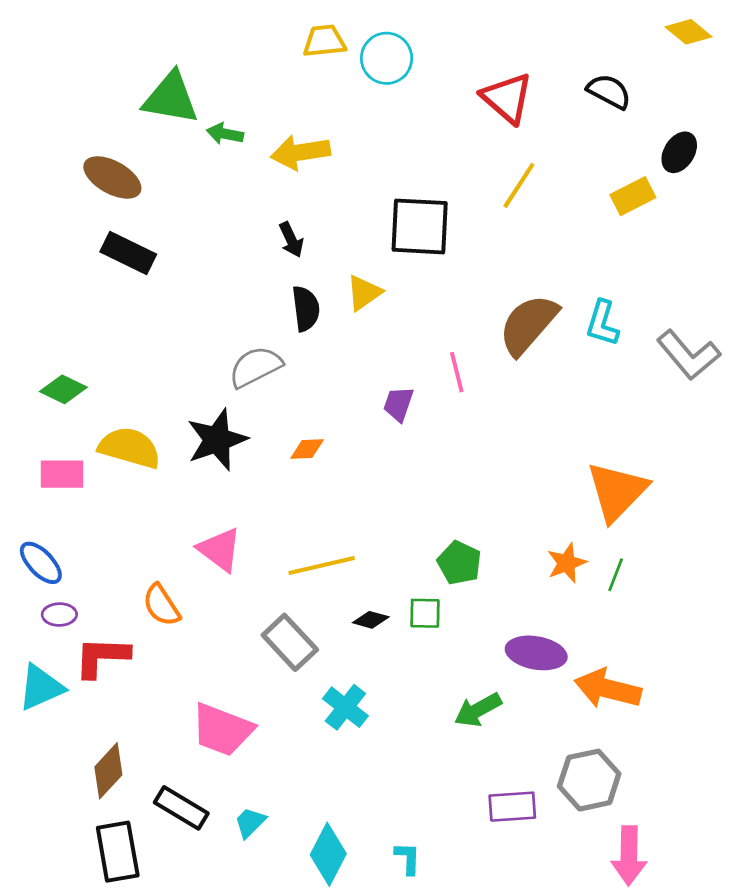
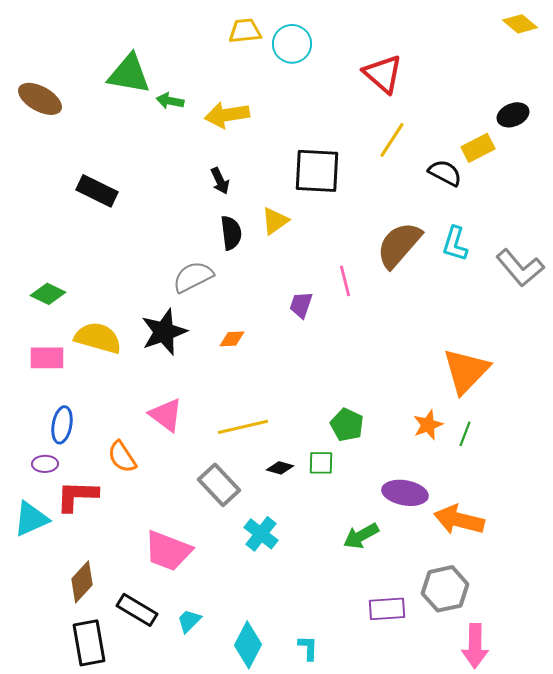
black semicircle: (609, 91) -> (445, 173), moved
black ellipse: (679, 152) -> (513, 115), turned 36
brown ellipse: (112, 177) -> (40, 99), moved
blue ellipse: (41, 563) -> (62, 425), moved, turned 54

